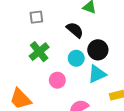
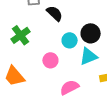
black semicircle: (75, 30) -> (55, 13), moved
green cross: (39, 52) -> (21, 35), moved

